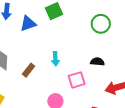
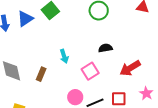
blue triangle: (28, 24) -> (25, 19), moved

